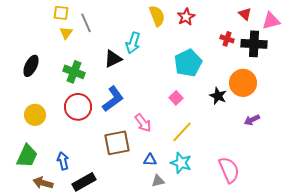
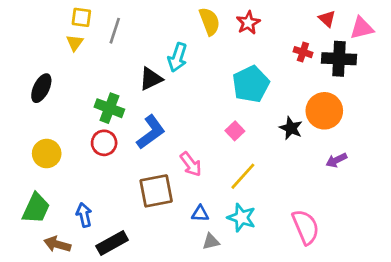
gray line: (86, 23) -> (115, 31), turned 42
yellow triangle: (66, 33) -> (75, 43), moved
green cross: (74, 72) -> (109, 108), moved
red circle: (78, 107) -> (104, 143), size x0.7

